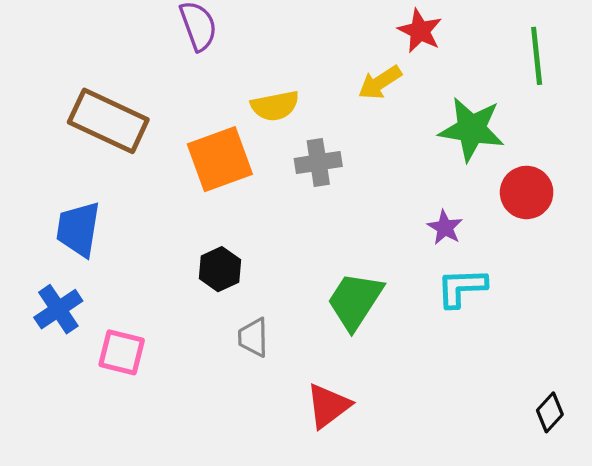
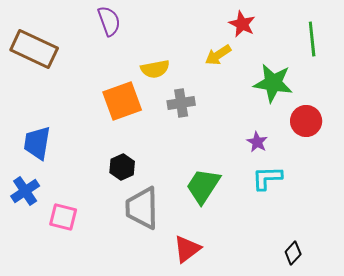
brown rectangle: (108, 121) -> (34, 49), moved
gray trapezoid: (253, 337) -> (142, 208), size x1.8
black diamond: (550, 412) -> (293, 253), moved

